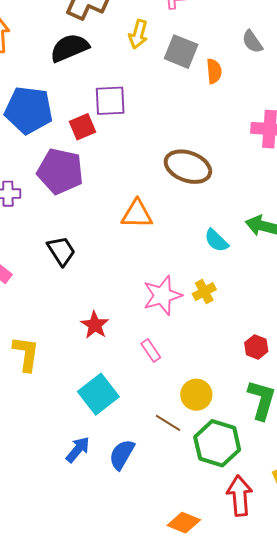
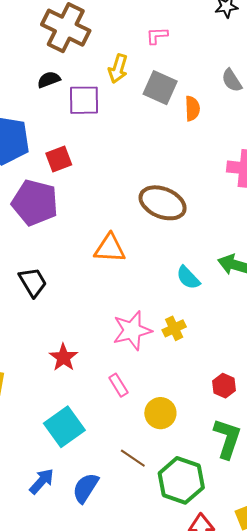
black semicircle: (69, 48) -> (49, 80), size x0.6
purple square: (110, 101) -> (84, 100), moved
yellow circle: (196, 395) -> (160, 413), moved

